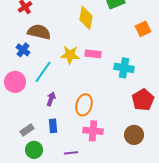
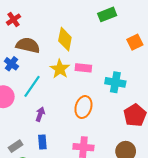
yellow diamond: (86, 18) -> (65, 39), moved
yellow star: (70, 55) -> (60, 69), turned 30
orange ellipse: (84, 105) -> (83, 107), moved

